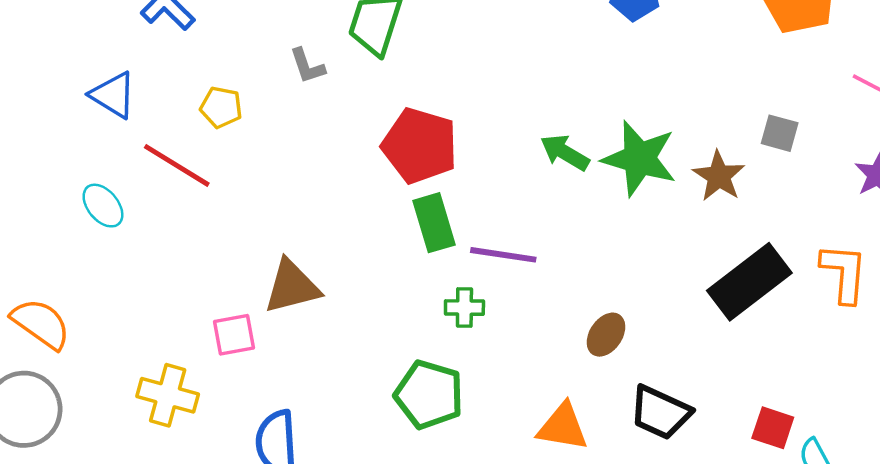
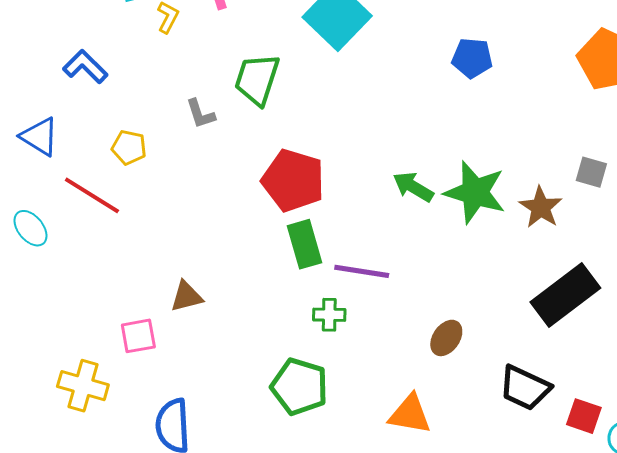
brown triangle: (292, 287) -> (186, 296), size x0.7
black trapezoid: (660, 412) -> (525, 388), moved

